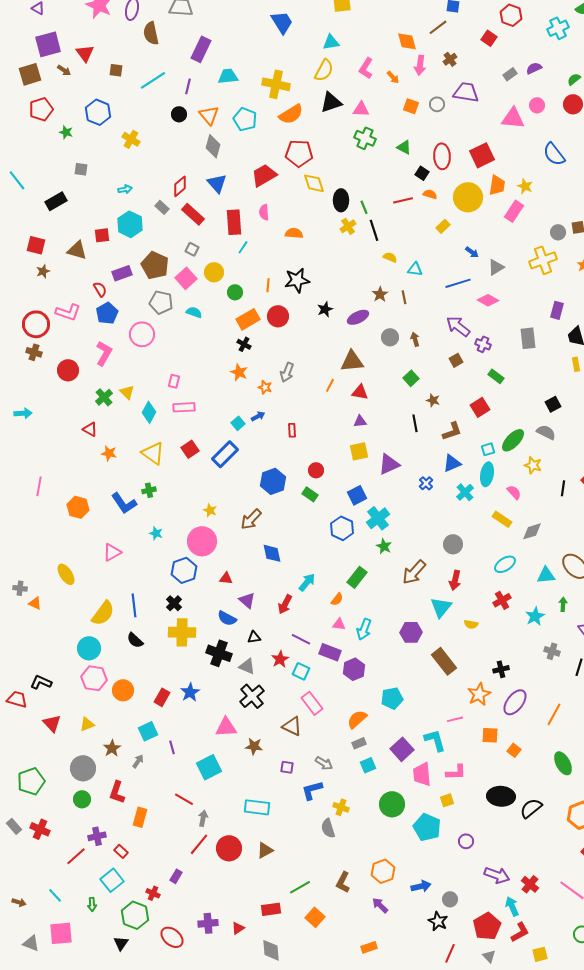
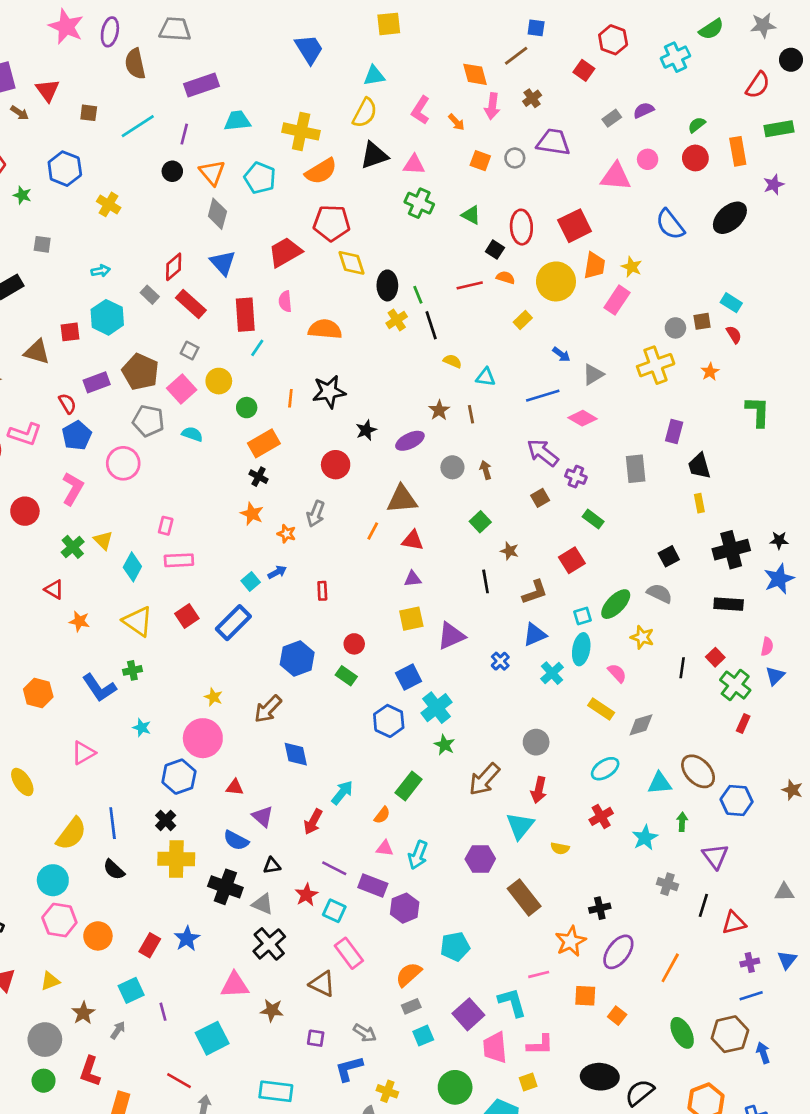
purple rectangle: (201, 49) -> (202, 85), turned 45
orange semicircle: (294, 233) -> (325, 329), size x1.4
red circle: (278, 316) -> (336, 465), moved

